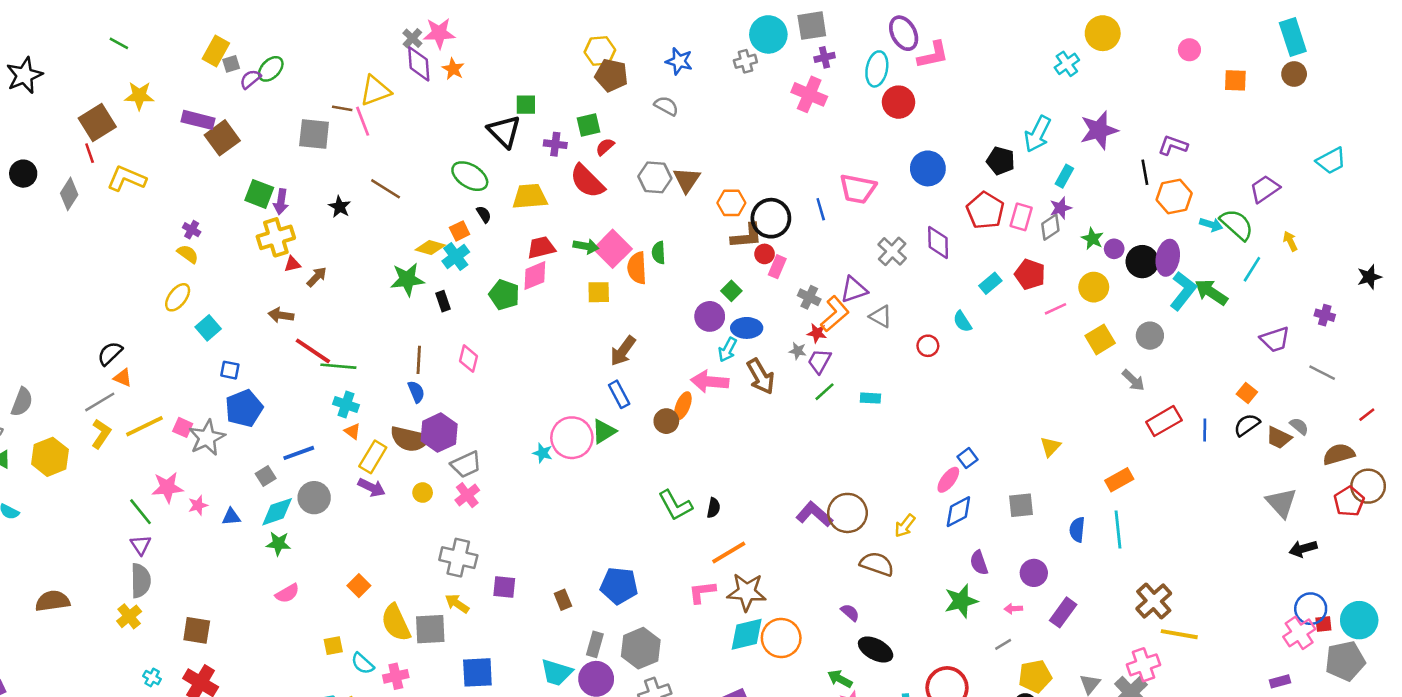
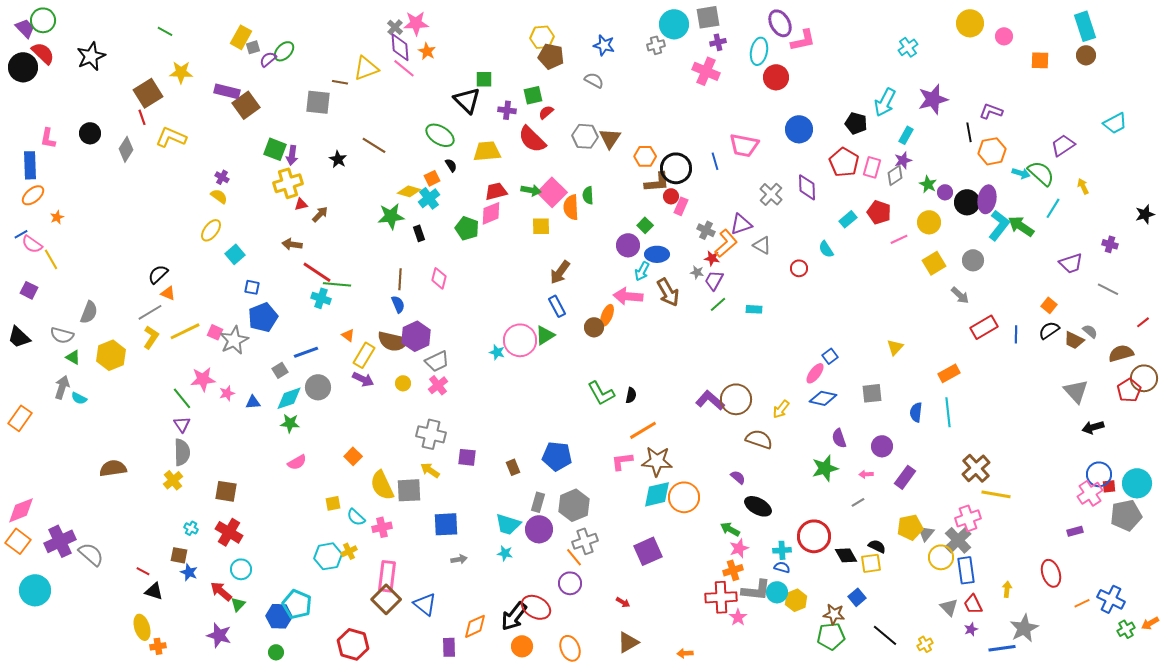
yellow circle: (1103, 33) -> (970, 23), moved
pink line: (363, 121) -> (404, 68), moved, turned -30
cyan cross: (346, 404) -> (321, 298), moved
blue diamond: (958, 512) -> (823, 398), turned 40
yellow pentagon: (1035, 676) -> (910, 527), moved

